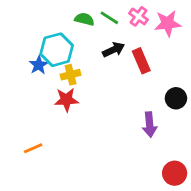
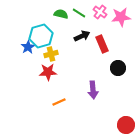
black circle: (176, 98) -> (118, 68), moved
purple arrow: (150, 125) -> (93, 90), moved
orange line: (33, 148) -> (59, 102), moved

